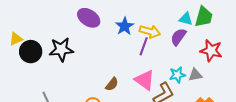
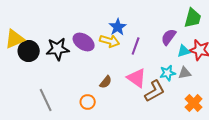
purple ellipse: (89, 18) -> (84, 42), moved
cyan triangle: (186, 19) -> (184, 51), moved, turned -32
yellow arrow: (150, 32) -> (110, 41), moved
yellow triangle: (16, 39) -> (15, 39), size x1.5

